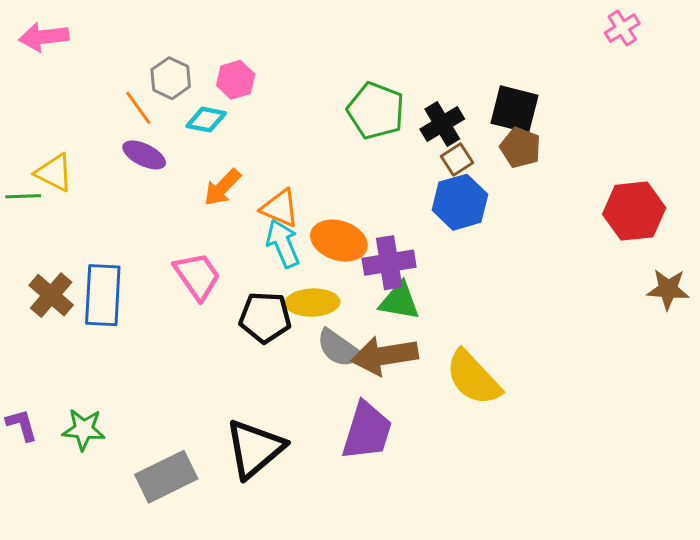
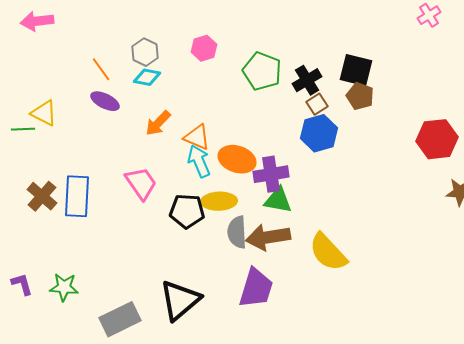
gray hexagon: (171, 78) -> (145, 52), moved
pink hexagon: (236, 80) -> (204, 48), moved
gray semicircle: (339, 348) -> (237, 232), turned 52

